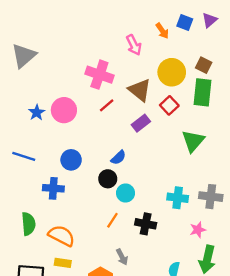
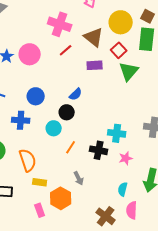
purple rectangle: (141, 123) -> (95, 65), turned 35
green triangle: (193, 141) -> (129, 71), moved
cyan circle: (126, 193) -> (54, 128), moved
cyan cross: (178, 198) -> (117, 133), moved
pink star: (198, 230) -> (126, 158), moved
orange semicircle: (62, 236) -> (28, 160), turned 45
yellow rectangle: (63, 263) -> (40, 182), moved

